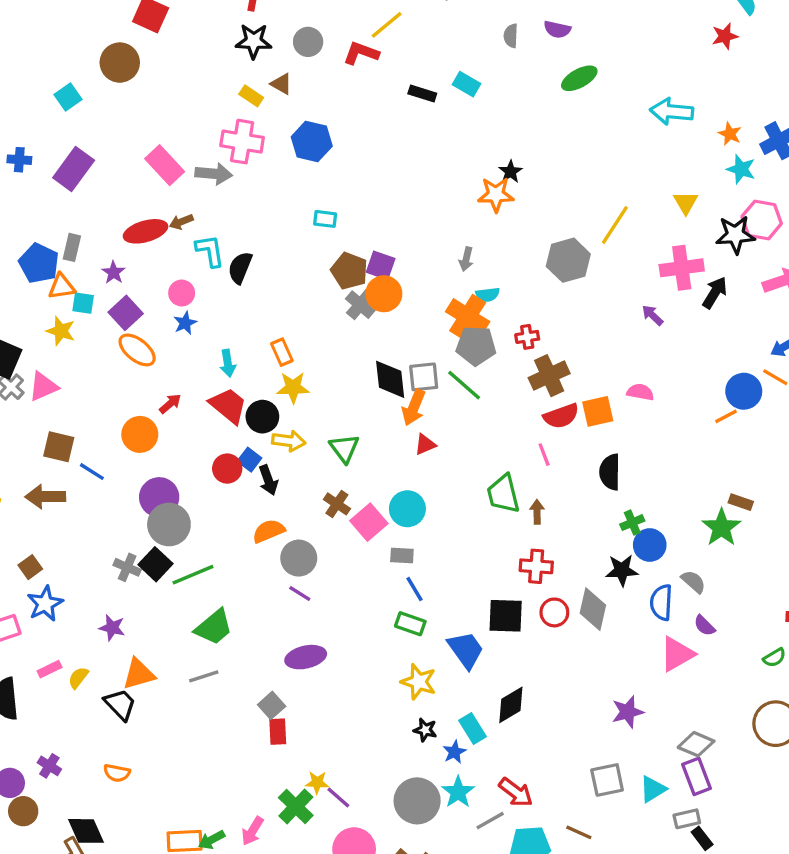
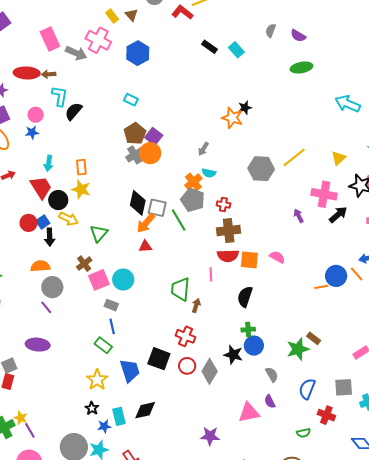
orange cross: (468, 317) -> (193, 182), size x0.7
blue semicircle: (661, 602) -> (307, 389), moved

